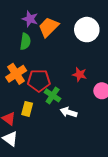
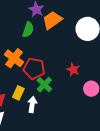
orange cross: (16, 74) -> (14, 58), turned -30
white arrow: (69, 112) -> (32, 104), moved, turned 70

